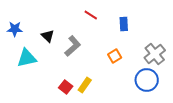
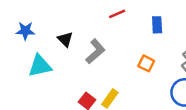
red line: (91, 15) -> (117, 14), turned -56
orange square: (115, 56) -> (146, 63), turned -32

